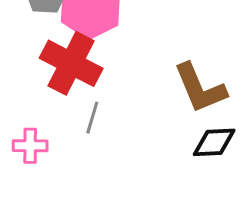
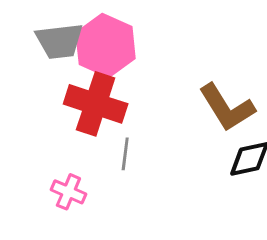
pink cross: (30, 146) -> (68, 192), turned 32

